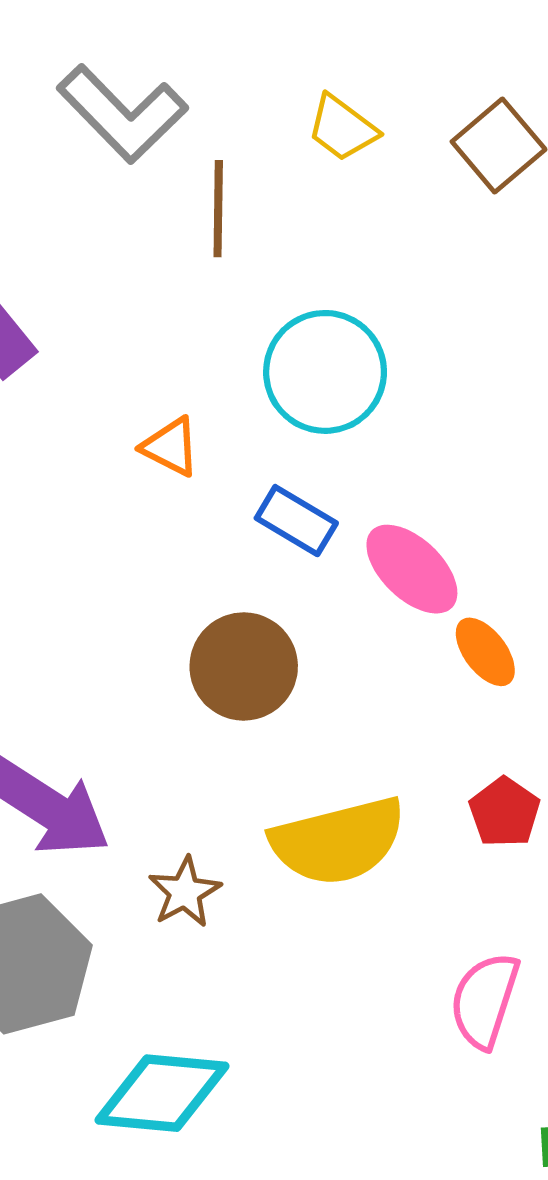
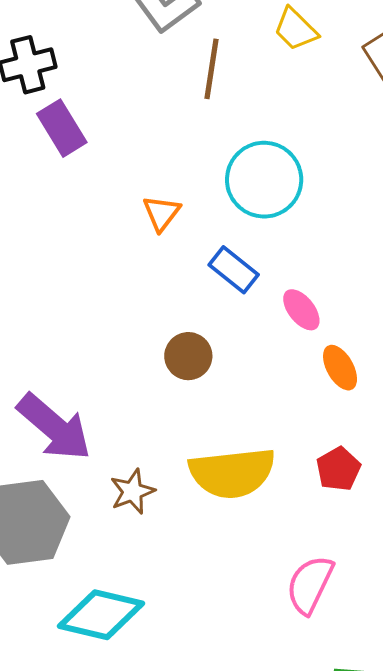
orange triangle: (171, 447) -> (162, 213), turned 33
pink ellipse: (412, 569) -> (301, 310), size x0.7
brown circle: (244, 666) -> (188, 356), size x0.7

